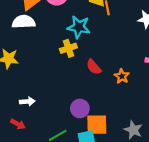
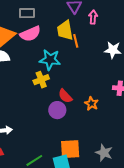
purple circle: (80, 108) -> (57, 110), moved

